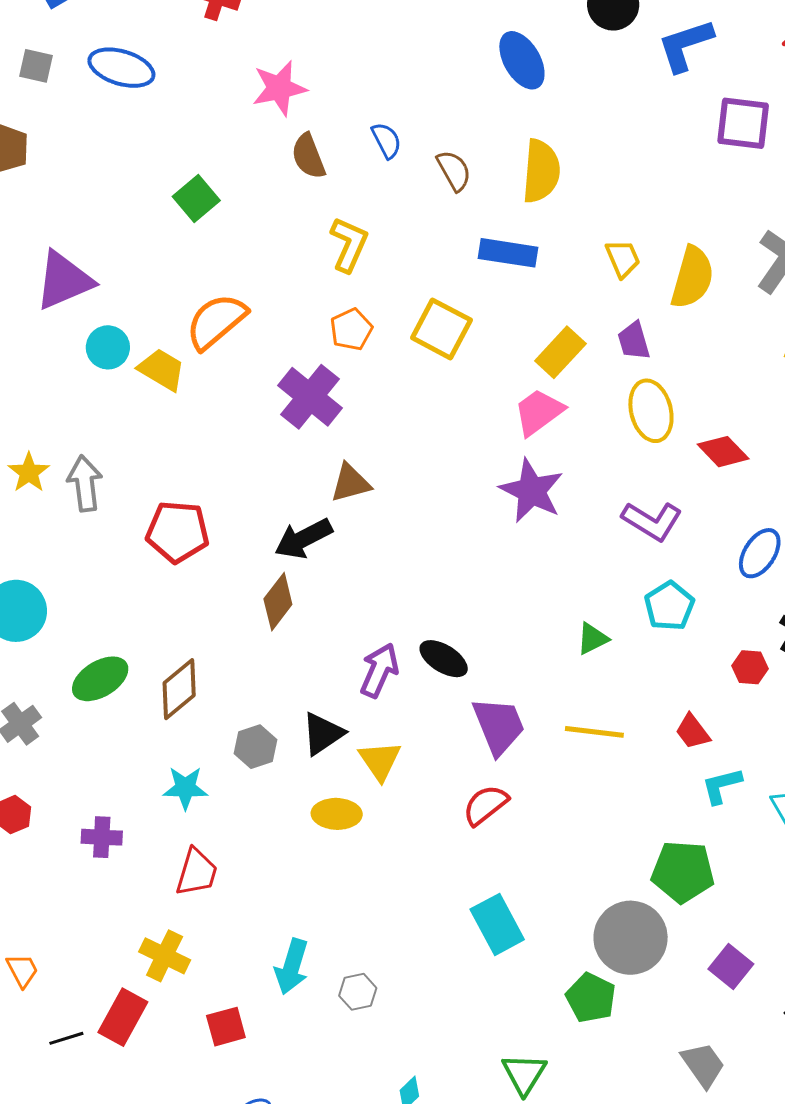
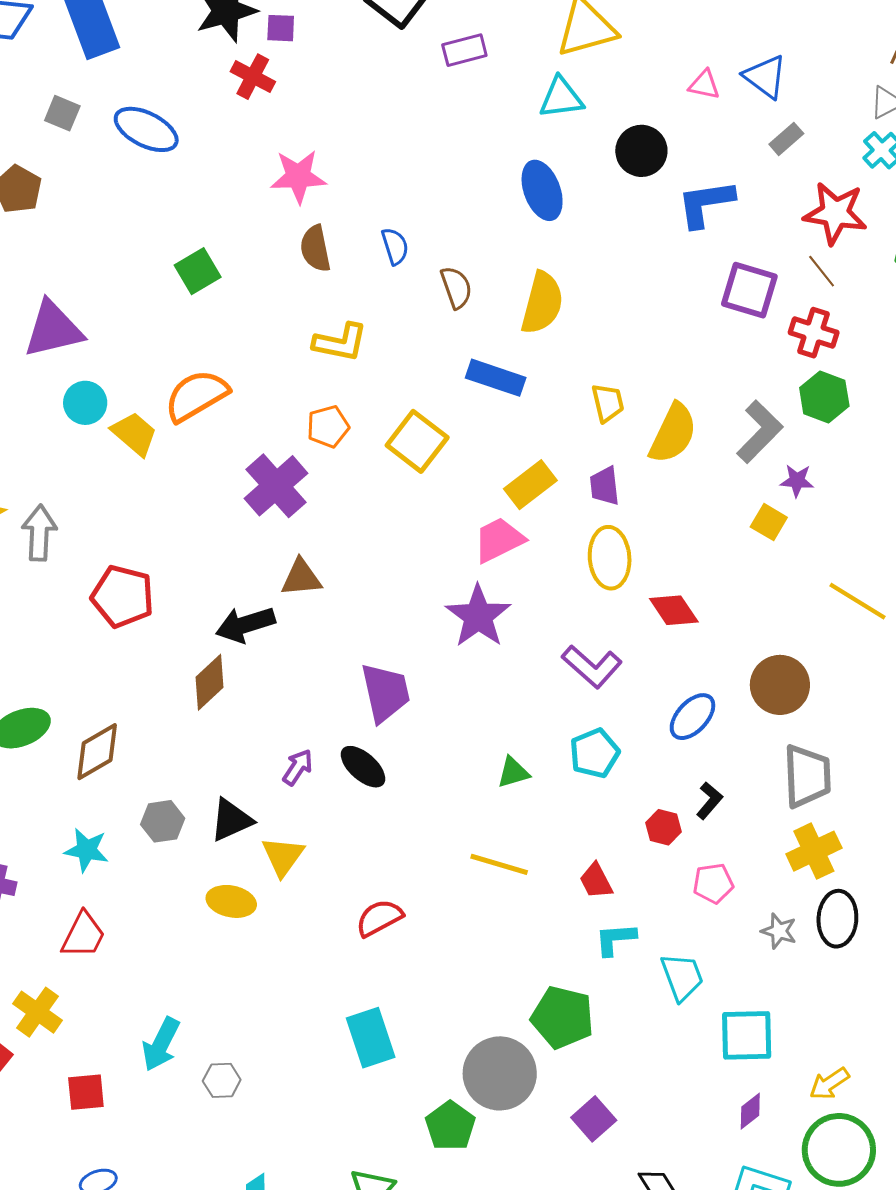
yellow L-shape: (349, 244) -> (340, 342), turned 68
purple arrow: (379, 670) -> (298, 767), size x0.7
purple trapezoid: (499, 726) -> (385, 692), moved

